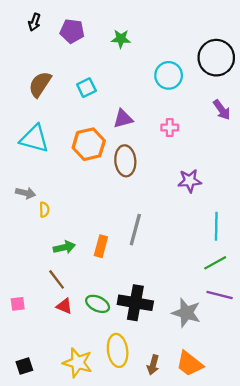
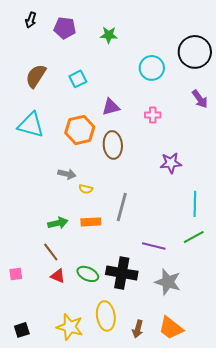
gray arrow: (26, 193) -> (67, 174), moved
yellow semicircle: (44, 210) -> (86, 189), moved, turned 104
orange rectangle: (101, 246) -> (91, 222), turned 72
purple line: (220, 295) -> (154, 246), moved

